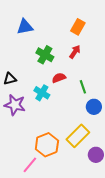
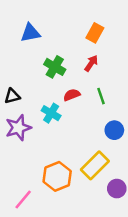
green line: (83, 87) -> (101, 96), moved
purple star: (15, 105) -> (18, 128), turned -30
pink line: (30, 165) -> (23, 199), moved

